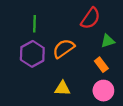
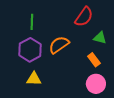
green triangle: (108, 41) -> (100, 38), turned 32
yellow triangle: (63, 88) -> (34, 79), moved

